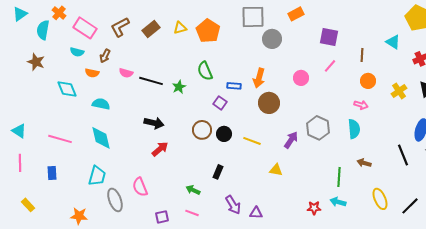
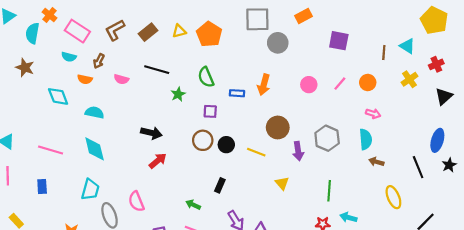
brown line: (362, 55) -> (384, 52), moved
pink line: (330, 66) -> (340, 84), moved
black line: (151, 81) -> (157, 70), moved
orange circle: (368, 81) -> (368, 82), moved
yellow cross: (399, 91) -> (410, 79), moved
purple square: (220, 103) -> (210, 111), moved, turned -32
brown circle: (269, 103) -> (278, 127), moved
purple arrow: (291, 140) -> (298, 151), turned 138
brown arrow: (364, 163) -> (376, 162), moved
yellow triangle: (276, 170) -> (282, 183), turned 40
green line: (339, 177) -> (329, 191), moved
yellow ellipse: (380, 199) -> (393, 197), moved

